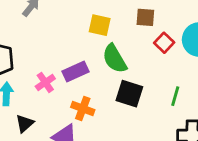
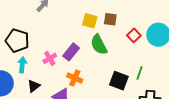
brown square: (145, 17) -> (110, 19), moved
purple rectangle: (75, 72) -> (71, 52), turned -30
black square: (129, 94) -> (119, 81), moved

